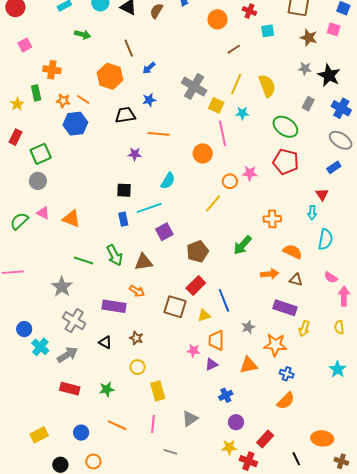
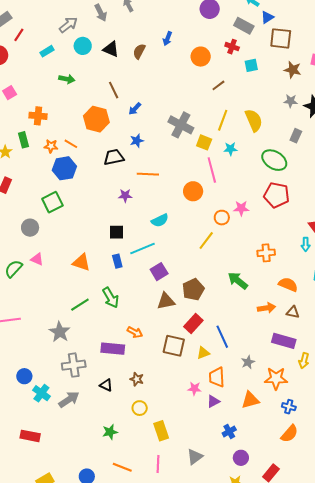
green square: (41, 154) -> (52, 202), moved
cyan semicircle: (168, 181) -> (160, 220), turned 36
orange triangle: (71, 219) -> (81, 262), moved
green arrow: (242, 245) -> (238, 281), turned 90
green line: (84, 261) -> (80, 305), turned -48
brown triangle: (144, 262) -> (166, 301), moved
gray cross: (74, 321) -> (74, 365), turned -35
red rectangle: (70, 389) -> (30, 436), moved

